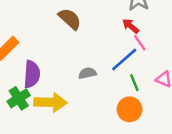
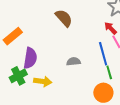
blue line: (124, 60) -> (103, 54), turned -70
yellow arrow: (51, 102) -> (43, 81), size x0.7

